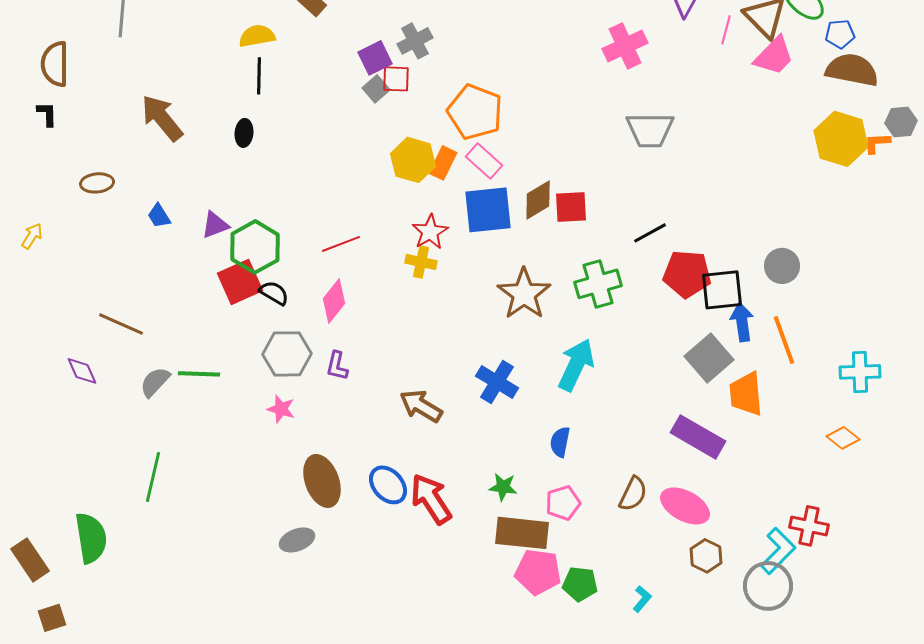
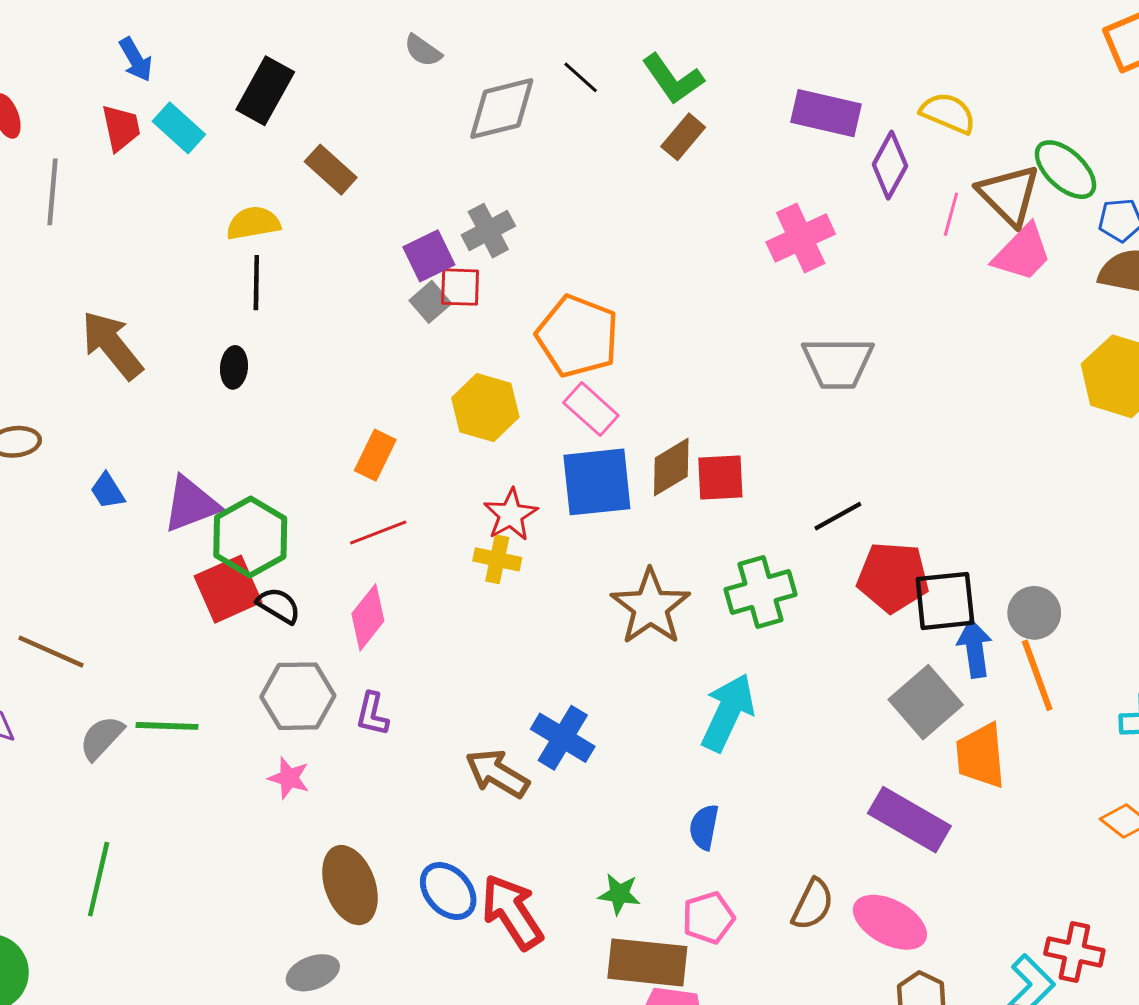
orange rectangle: (443, 163) -> (375, 455), moved
purple triangle: (215, 225) -> (191, 504), size x1.4
gray circle: (782, 266) -> (1034, 613), moved
blue cross: (497, 382) -> (563, 738), moved

